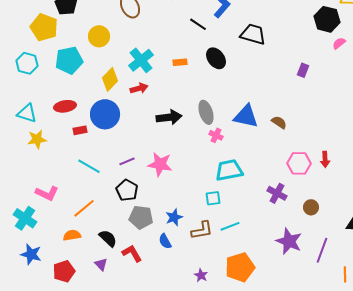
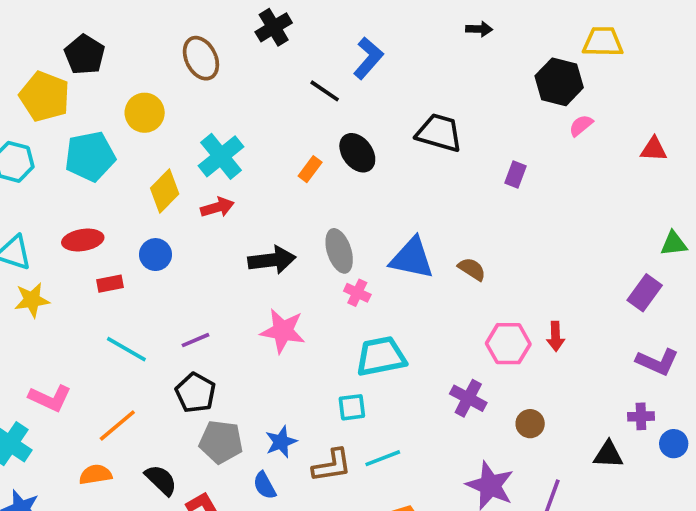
black trapezoid: (253, 34) -> (439, 133), moved
orange rectangle: (180, 62) -> (310, 169), moved, turned -48
blue circle: (105, 114) -> (155, 255), size x0.6
pink star: (160, 164) -> (283, 331), moved

